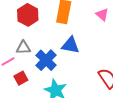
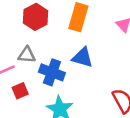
blue cross: (46, 60) -> (52, 72), turned -30

